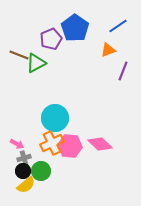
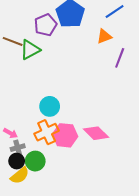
cyan circle: (55, 118) -> (50, 106), size x0.7

